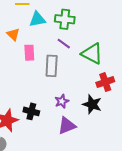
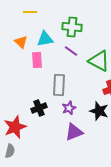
cyan triangle: (37, 19) -> (45, 39), moved
gray rectangle: (52, 66) -> (59, 85), moved
black cross: (31, 111) -> (39, 108), moved, turned -35

